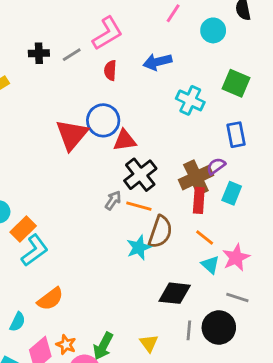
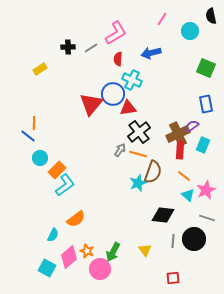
cyan cross: (190, 100) -> (132, 80), moved

